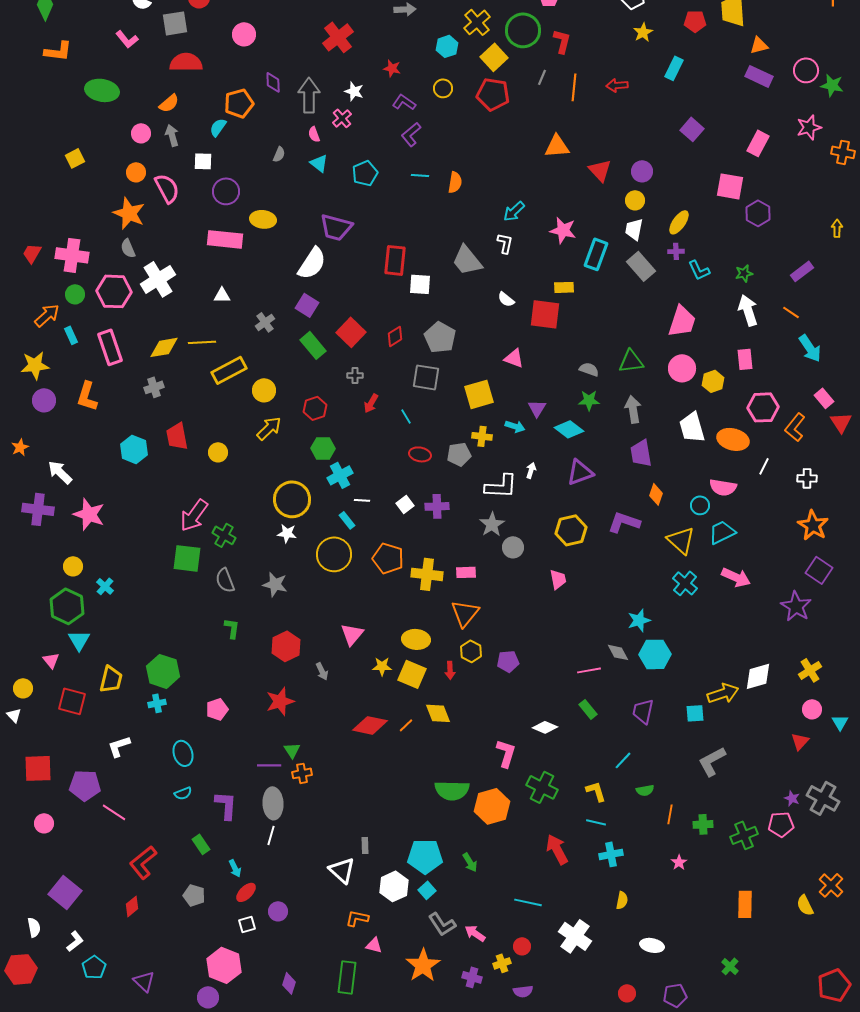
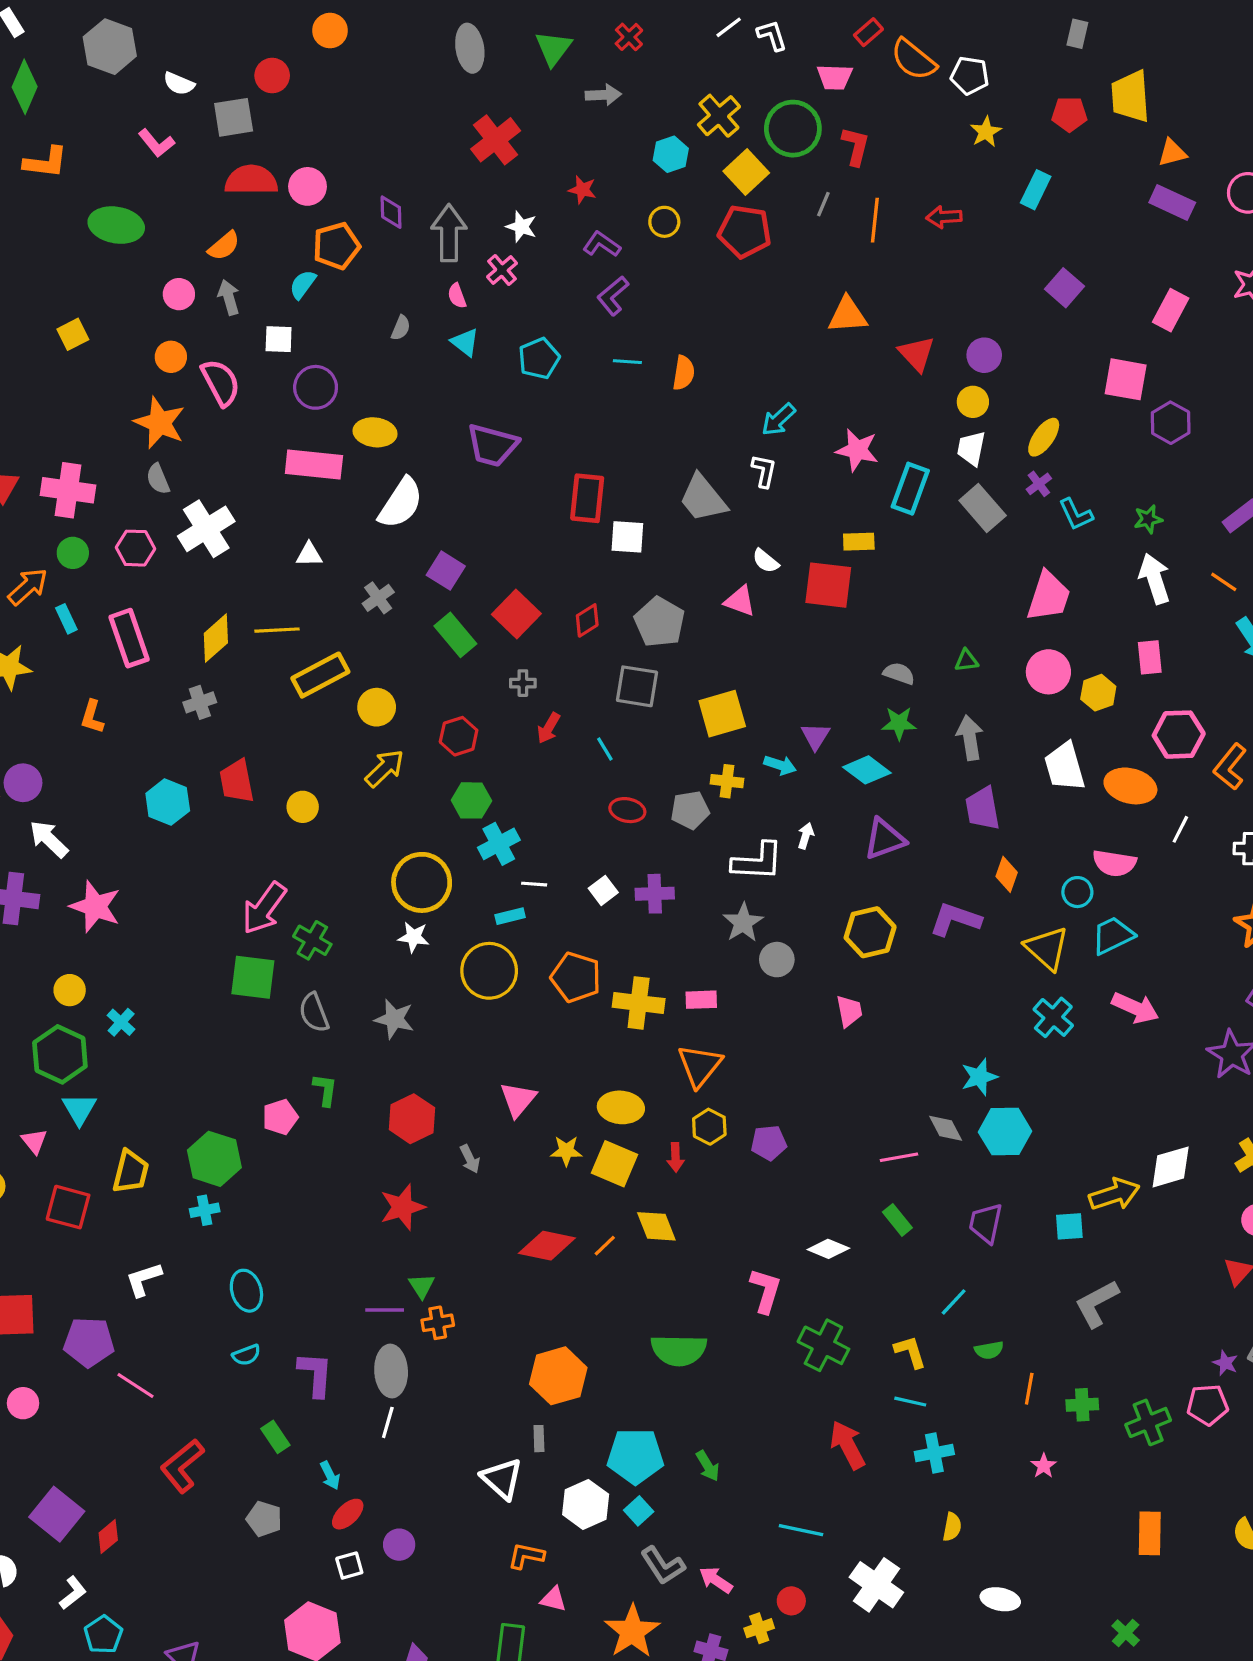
pink circle: (244, 34) -> (307, 186), moved
purple cross: (676, 251) -> (1039, 484), turned -35
white semicircle: (312, 263) -> (401, 503), moved
pink hexagon: (114, 291) -> (136, 548), size x0.7
yellow diamond: (164, 347) -> (216, 638), turned -32
pink triangle: (514, 358) -> (740, 601), moved
green triangle: (631, 361) -> (966, 661), size x0.6
orange L-shape: (87, 396) -> (92, 717), size x0.7
purple circle: (44, 400) -> (23, 783), moved
cyan rectangle: (347, 520) -> (510, 916), turned -66
pink pentagon: (217, 709) -> (280, 1117), moved
orange hexagon: (492, 806) -> (558, 1376), moved
red diamond: (132, 906) -> (108, 1537), moved

